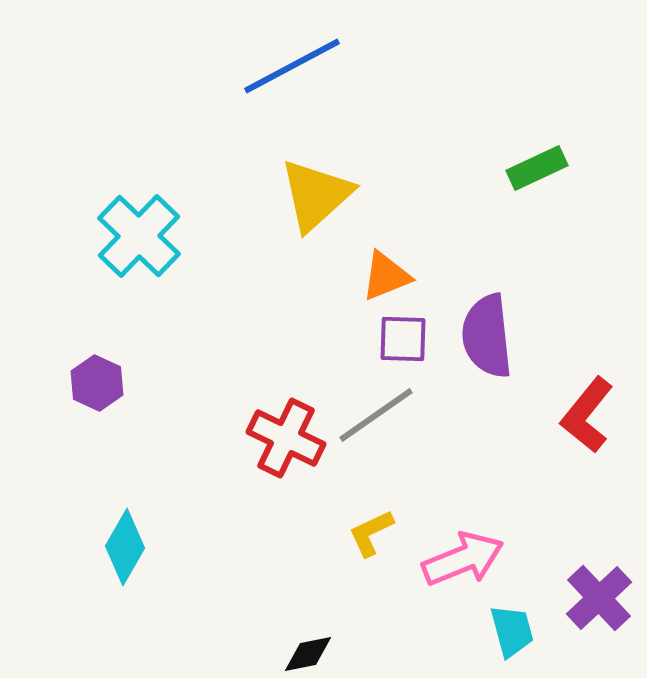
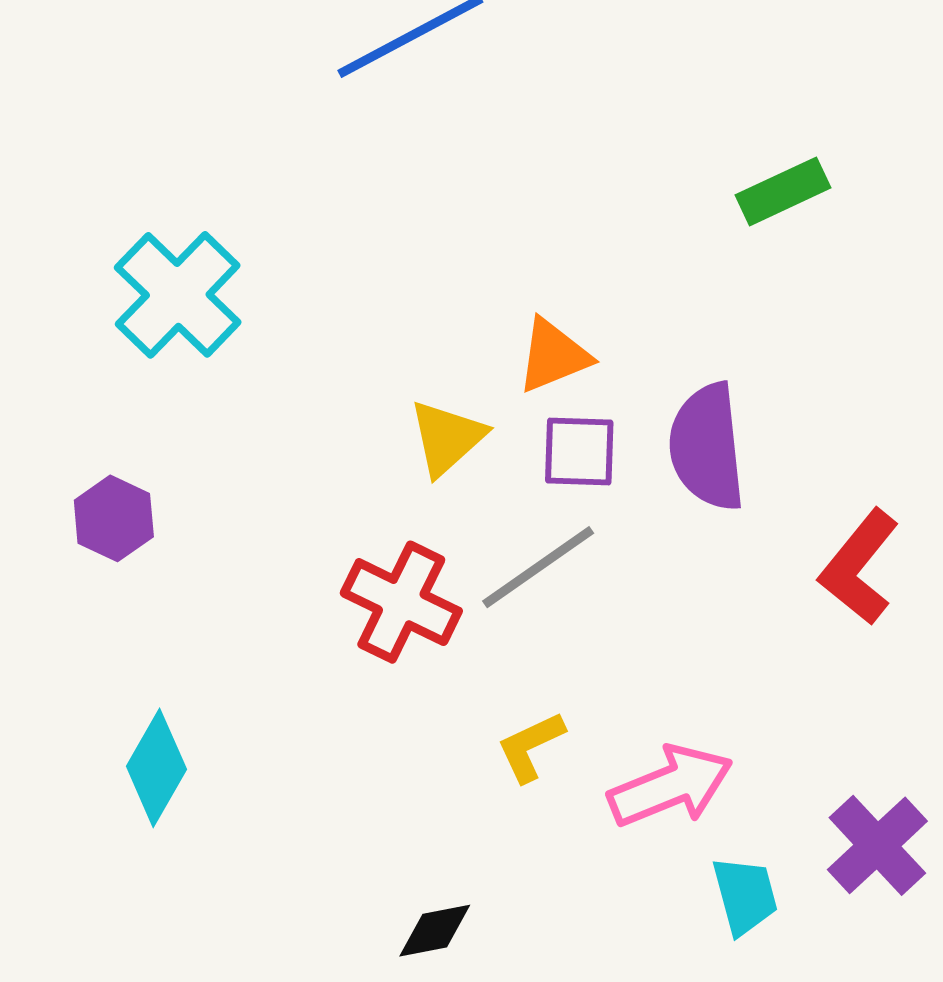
yellow triangle: (316, 195) -> (447, 438), moved, size x0.7

